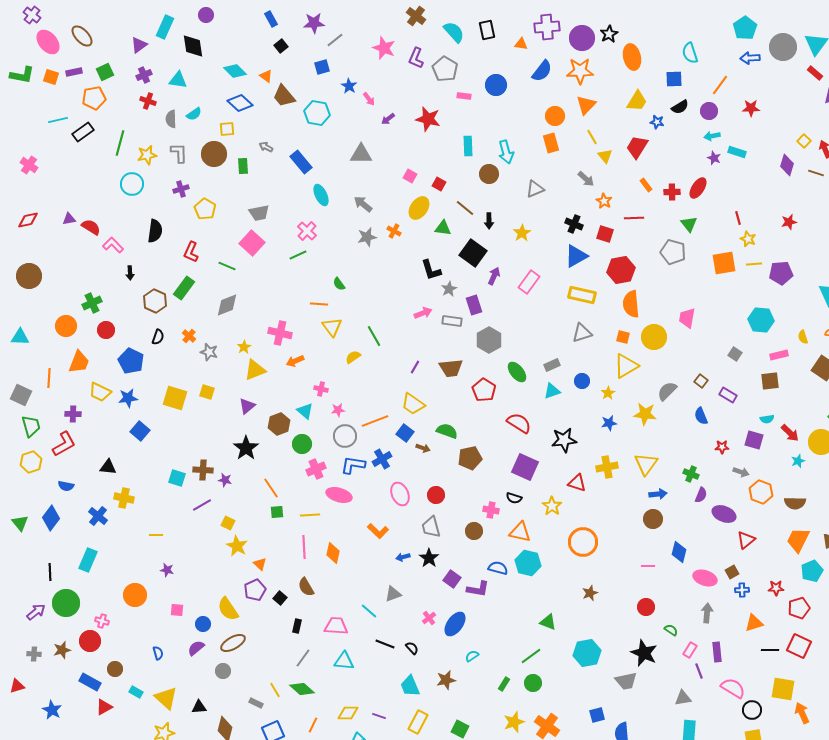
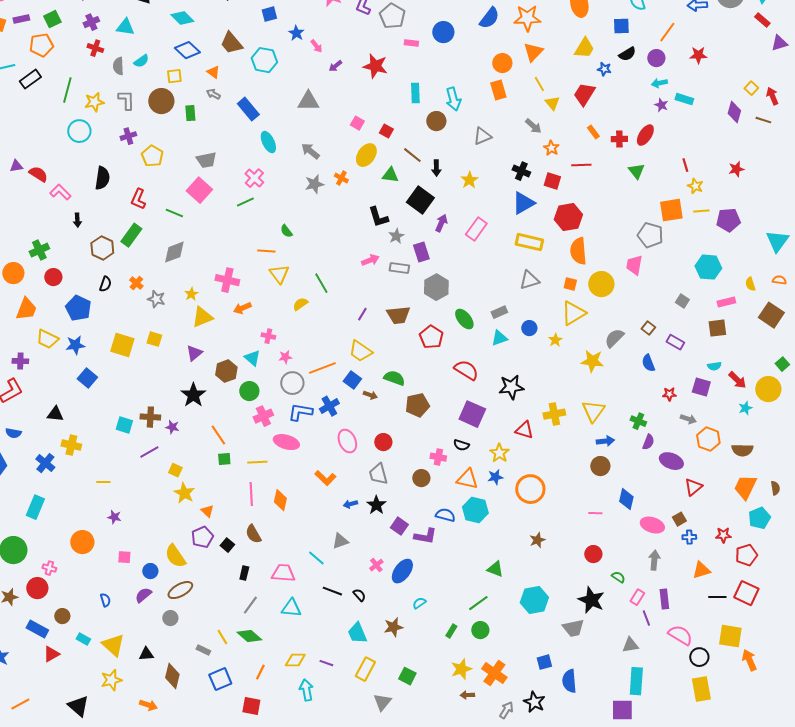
orange triangle: (266, 76) -> (213, 72), moved
gray pentagon: (673, 252) -> (650, 235), moved
blue star: (609, 423) -> (495, 477), moved

